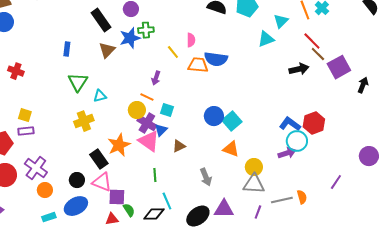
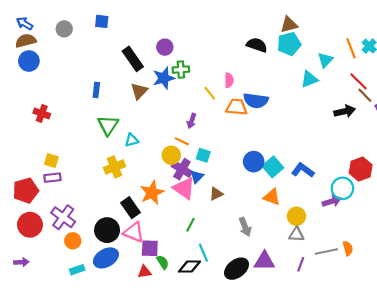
blue L-shape: (290, 124) -> (303, 170), moved
green line: (155, 175) -> (190, 225), turned 32
black circle: (77, 180) -> (107, 230), size x1.5
gray triangle: (254, 184) -> (296, 234), size x0.7

